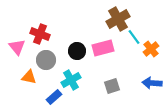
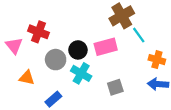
orange cross: (151, 49) -> (157, 60), moved, turned -35
gray circle: (46, 60) -> (56, 60), moved
cyan cross: (71, 80) -> (81, 73), moved, turned -30

